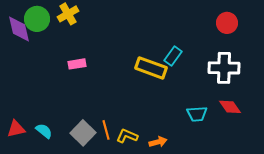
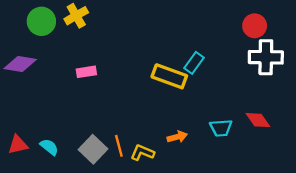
purple diamond: (19, 29) -> (20, 64), moved, turned -68
white cross: (224, 68) -> (266, 57), moved
orange arrow: (158, 142) -> (177, 137), moved

